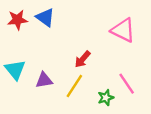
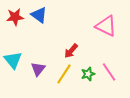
purple triangle: (44, 80) -> (38, 69), turned -42
green star: (106, 98) -> (88, 74), moved

